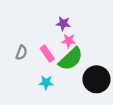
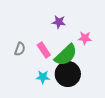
pink star: (69, 41) -> (85, 38), moved
black circle: (96, 79) -> (68, 74), moved

